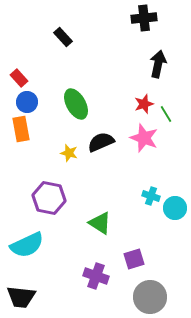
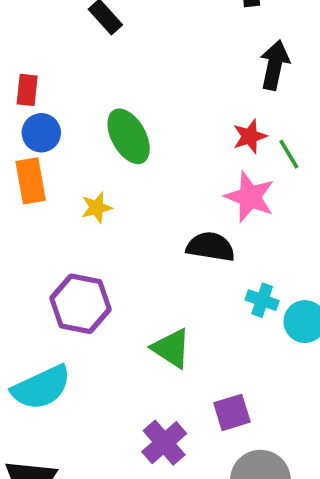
red rectangle: (19, 78) -> (27, 90), turned 48
black semicircle: (101, 142) -> (211, 247), moved, turned 32
yellow star: (69, 153) -> (97, 208), moved, turned -30
purple cross: (96, 276) -> (164, 443), turned 30

